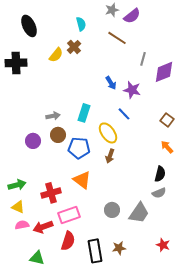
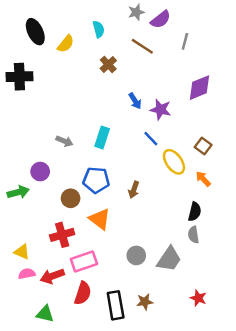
brown cross: (74, 47) -> (108, 64), moved
yellow semicircle: (56, 55) -> (66, 44), moved
gray line: (143, 59) -> (185, 41), moved
gray arrow: (53, 116) -> (64, 141), turned 32
yellow ellipse: (108, 133) -> (174, 162), moved
brown circle: (58, 135) -> (71, 198), moved
green arrow: (17, 185) -> (18, 192), moved
gray semicircle: (159, 193) -> (193, 235), turned 104

